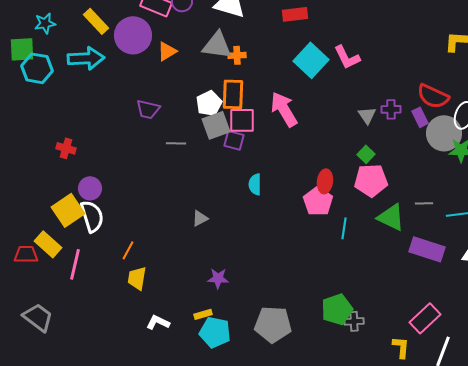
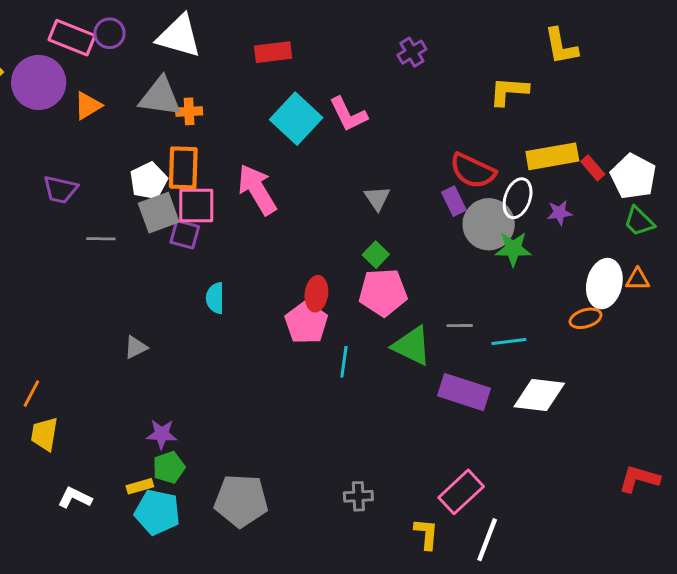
purple cross: (391, 109) -> (412, 52), moved, turned -30
green pentagon: (337, 309) -> (169, 467), moved, size x0.7

